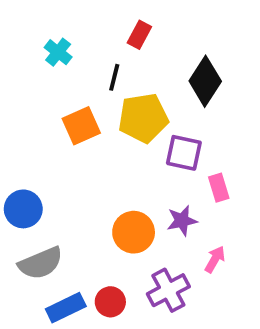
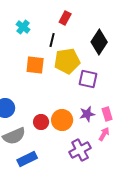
orange square: (81, 126) -> (35, 65), turned 30
pink rectangle: (219, 188) -> (107, 114), moved
red circle: (110, 302) -> (41, 122), moved

